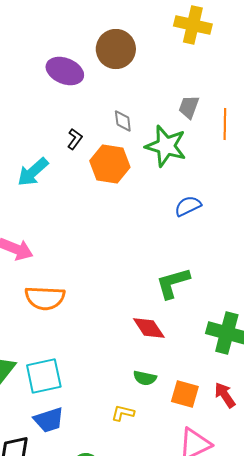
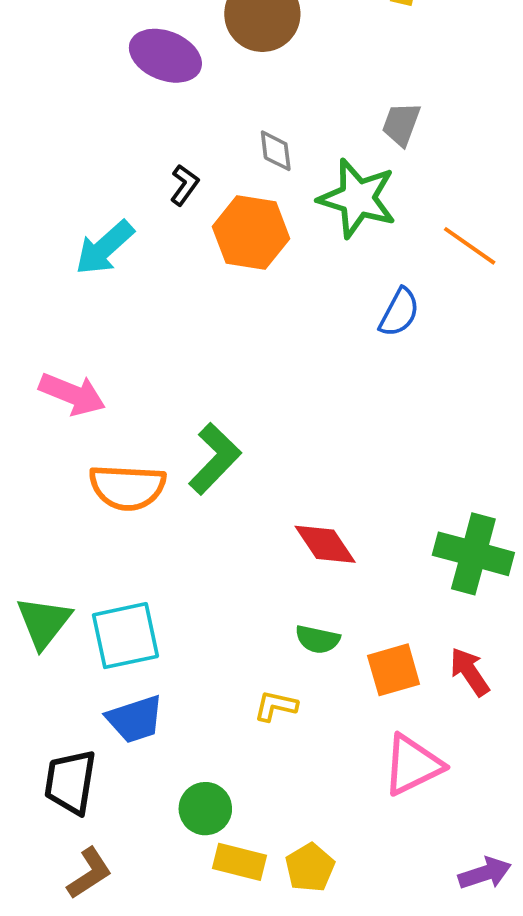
orange line: (225, 124) -> (470, 246), moved, turned -56
blue semicircle: (188, 206) -> (399, 312), turned 144
green L-shape: (173, 283) -> (215, 459), moved, turned 150
orange square: (185, 394) -> (394, 670), turned -32

